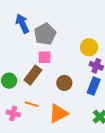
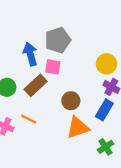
blue arrow: (22, 24) -> (30, 54), moved
orange triangle: (58, 113) -> (78, 128), moved

